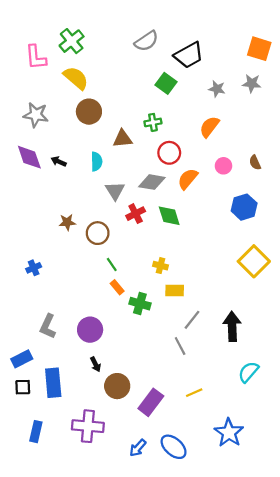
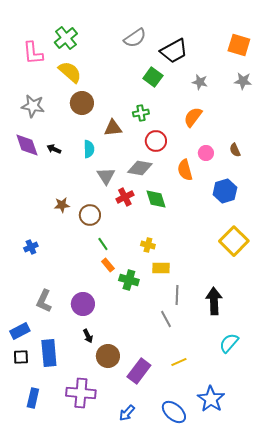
gray star: (252, 83) -> (243, 81), moved
orange semicircle: (188, 179) -> (185, 170), moved, turned -55
gray line: (192, 320) -> (177, 295), turned -36
blue ellipse: (174, 447) -> (174, 412), moved

